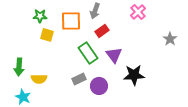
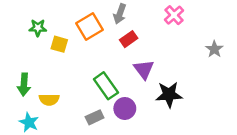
green star: (40, 16) -> (38, 28), moved
orange square: (71, 21) -> (89, 26), turned -30
green rectangle: (88, 53) -> (106, 86), moved
gray rectangle: (79, 79) -> (95, 117), moved

